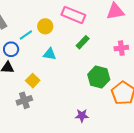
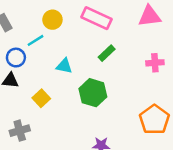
yellow circle: (45, 26) -> (52, 20), moved
green hexagon: (99, 77) -> (93, 93), moved
gray cross: (24, 100) -> (20, 131), moved

